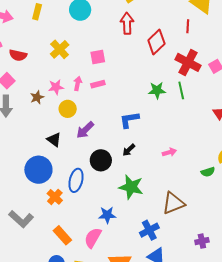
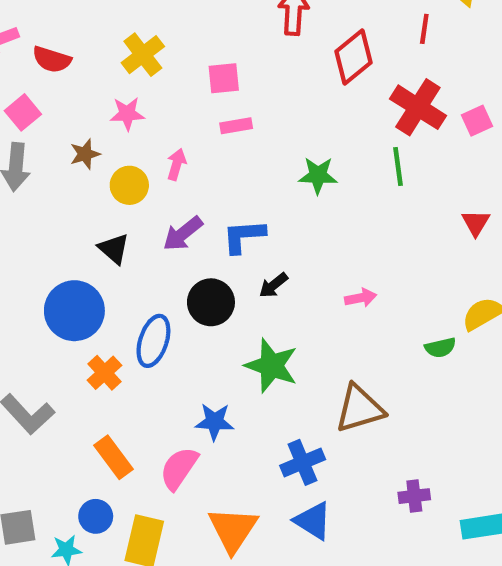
pink arrow: (78, 84) -> (176, 164), moved
pink rectangle: (98, 84) -> (236, 126), moved
pink star: (56, 87) -> (127, 114), moved
green star: (157, 90) -> (318, 175), moved
yellow circle: (68, 109) -> (129, 185), moved
blue L-shape: (129, 120) -> (244, 236), moved

